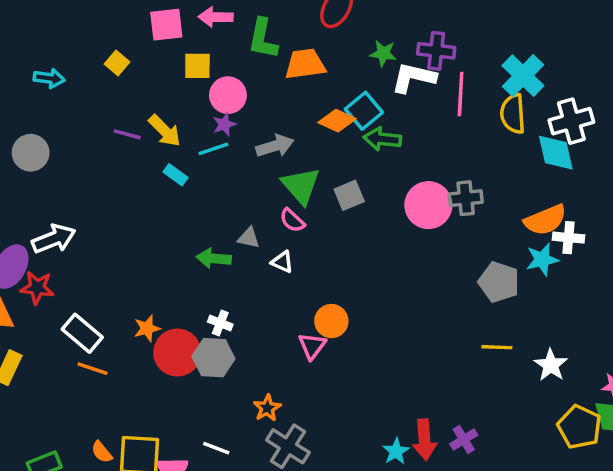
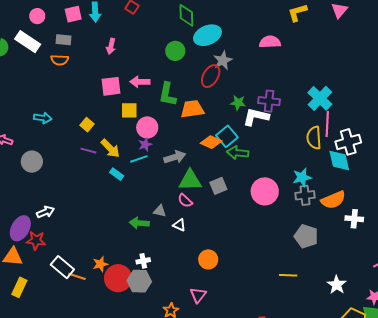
yellow square: (117, 63) -> (87, 125), moved
cyan cross: (523, 76) -> (320, 98), moved
pink line: (461, 94) -> (327, 124), moved
green triangle: (301, 186) -> (190, 180), turned -50
gray cross: (466, 198) -> (305, 195), moved
white cross: (569, 238) -> (354, 219), moved
white arrow: (54, 239) -> (46, 212), size x0.7
cyan star: (542, 259) -> (302, 177), moved
white cross: (220, 323) -> (143, 261), turned -32
pink triangle: (312, 346) -> (198, 295), moved
yellow line: (497, 347) -> (288, 275), moved
orange line: (93, 369) -> (77, 276), moved

